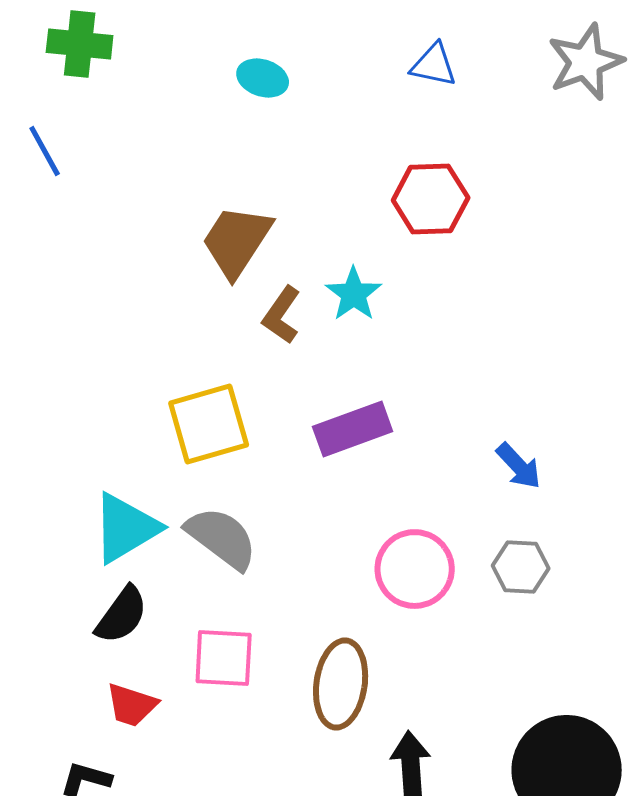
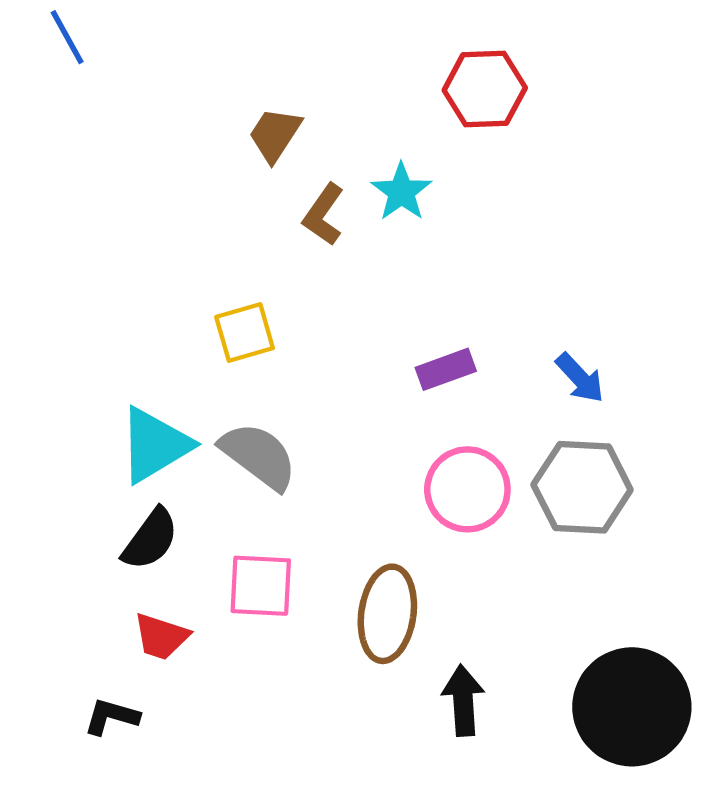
brown trapezoid: (237, 241) -> (275, 135), size x0.7
yellow square: (209, 424) -> (245, 333), size x0.7
purple rectangle: (353, 429) -> (446, 369), moved, size x0.7
gray hexagon: (521, 567) -> (582, 487), size x1.6

